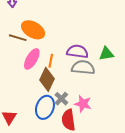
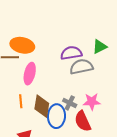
orange line: (51, 61) -> (21, 101), moved
brown diamond: (47, 79) -> (42, 106), moved

